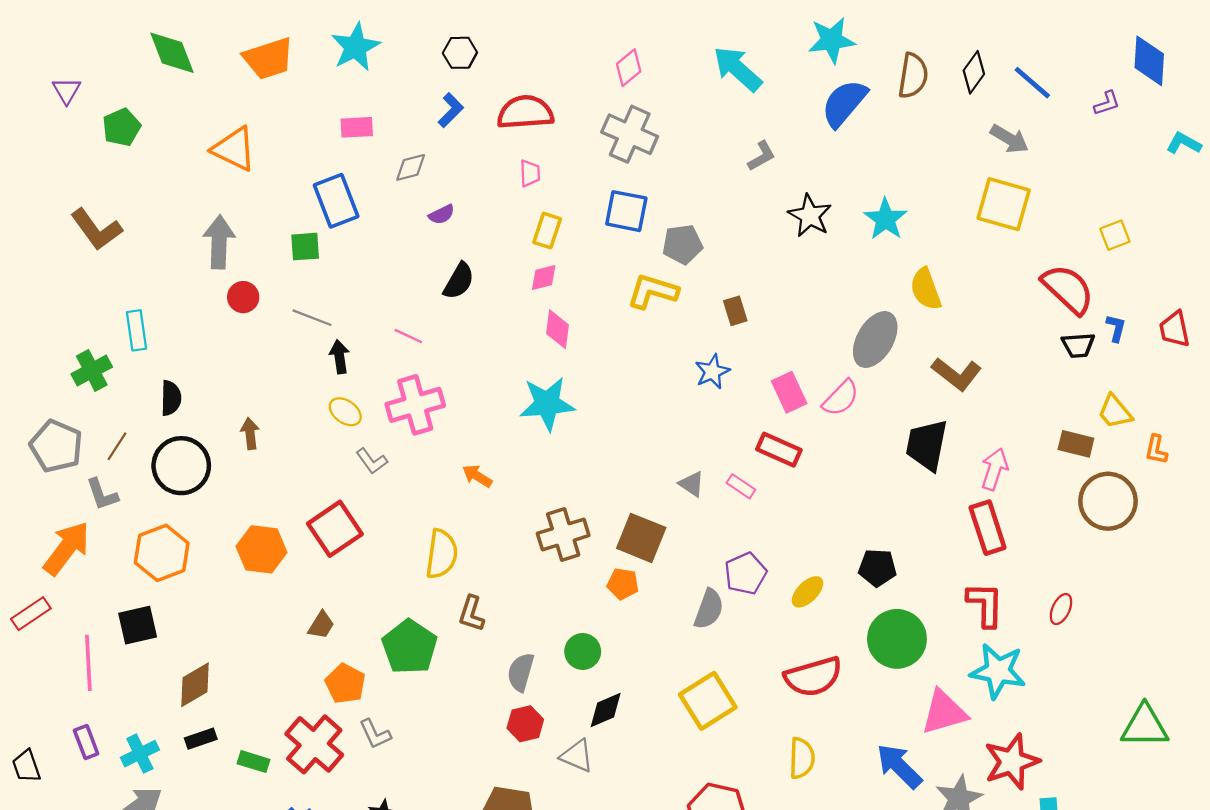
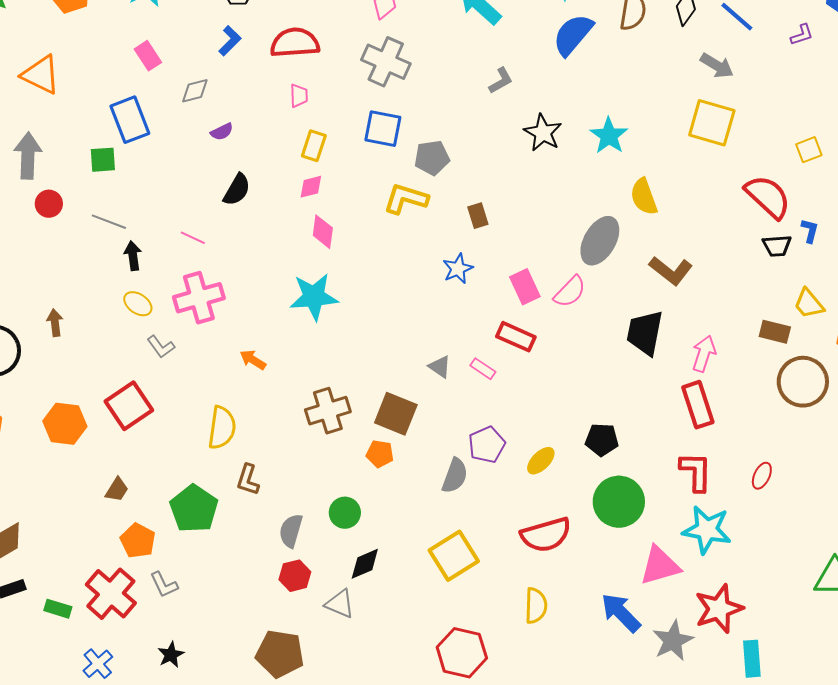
pink rectangle: (357, 127) -> (148, 56), turned 60

